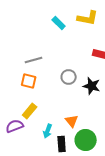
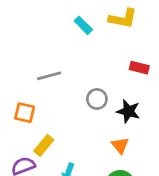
orange square: (29, 81) -> (25, 113), moved
orange triangle: (72, 121) -> (120, 145), moved

